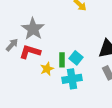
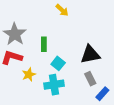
green rectangle: (62, 60) -> (44, 44), moved

